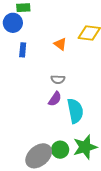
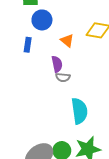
blue circle: (13, 23) -> (42, 20), moved
purple semicircle: (55, 99) -> (57, 64), moved, turned -49

